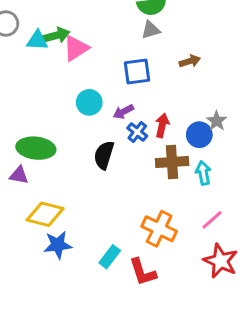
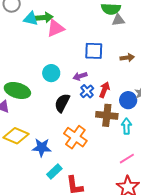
gray triangle: (151, 30) -> (118, 20), moved
brown arrow: (190, 61) -> (127, 58), moved
cyan circle: (89, 102) -> (51, 73), moved
orange cross: (159, 229) -> (75, 137), moved
blue star: (58, 245) -> (42, 147), moved

